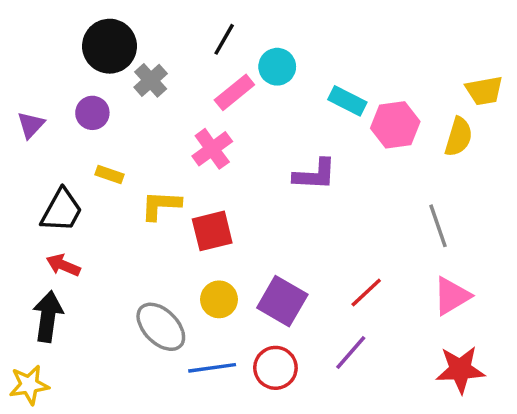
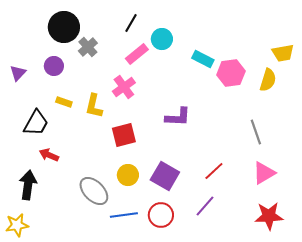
purple L-shape: (315, 174) -> (178, 117), moved
yellow L-shape: (161, 205) -> (94, 106), moved, turned -80
red arrow: (63, 265) -> (49, 155), moved

